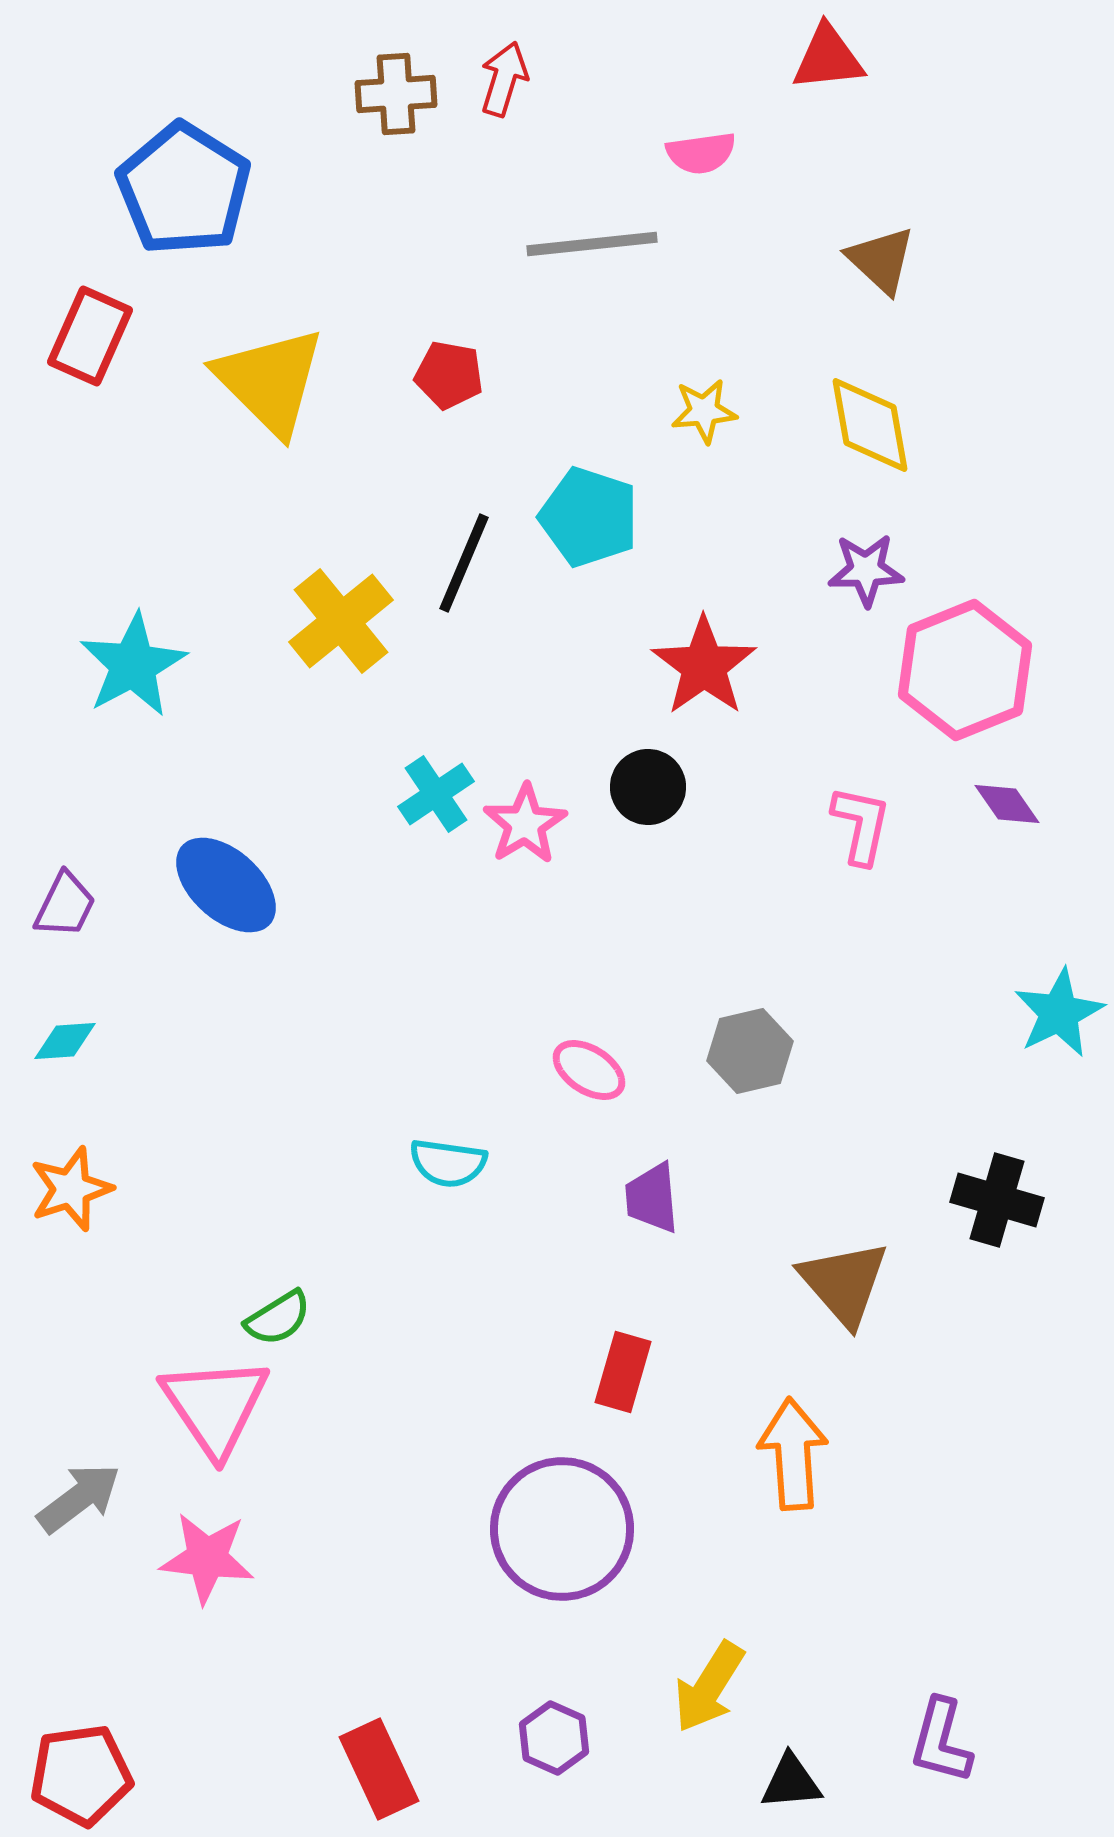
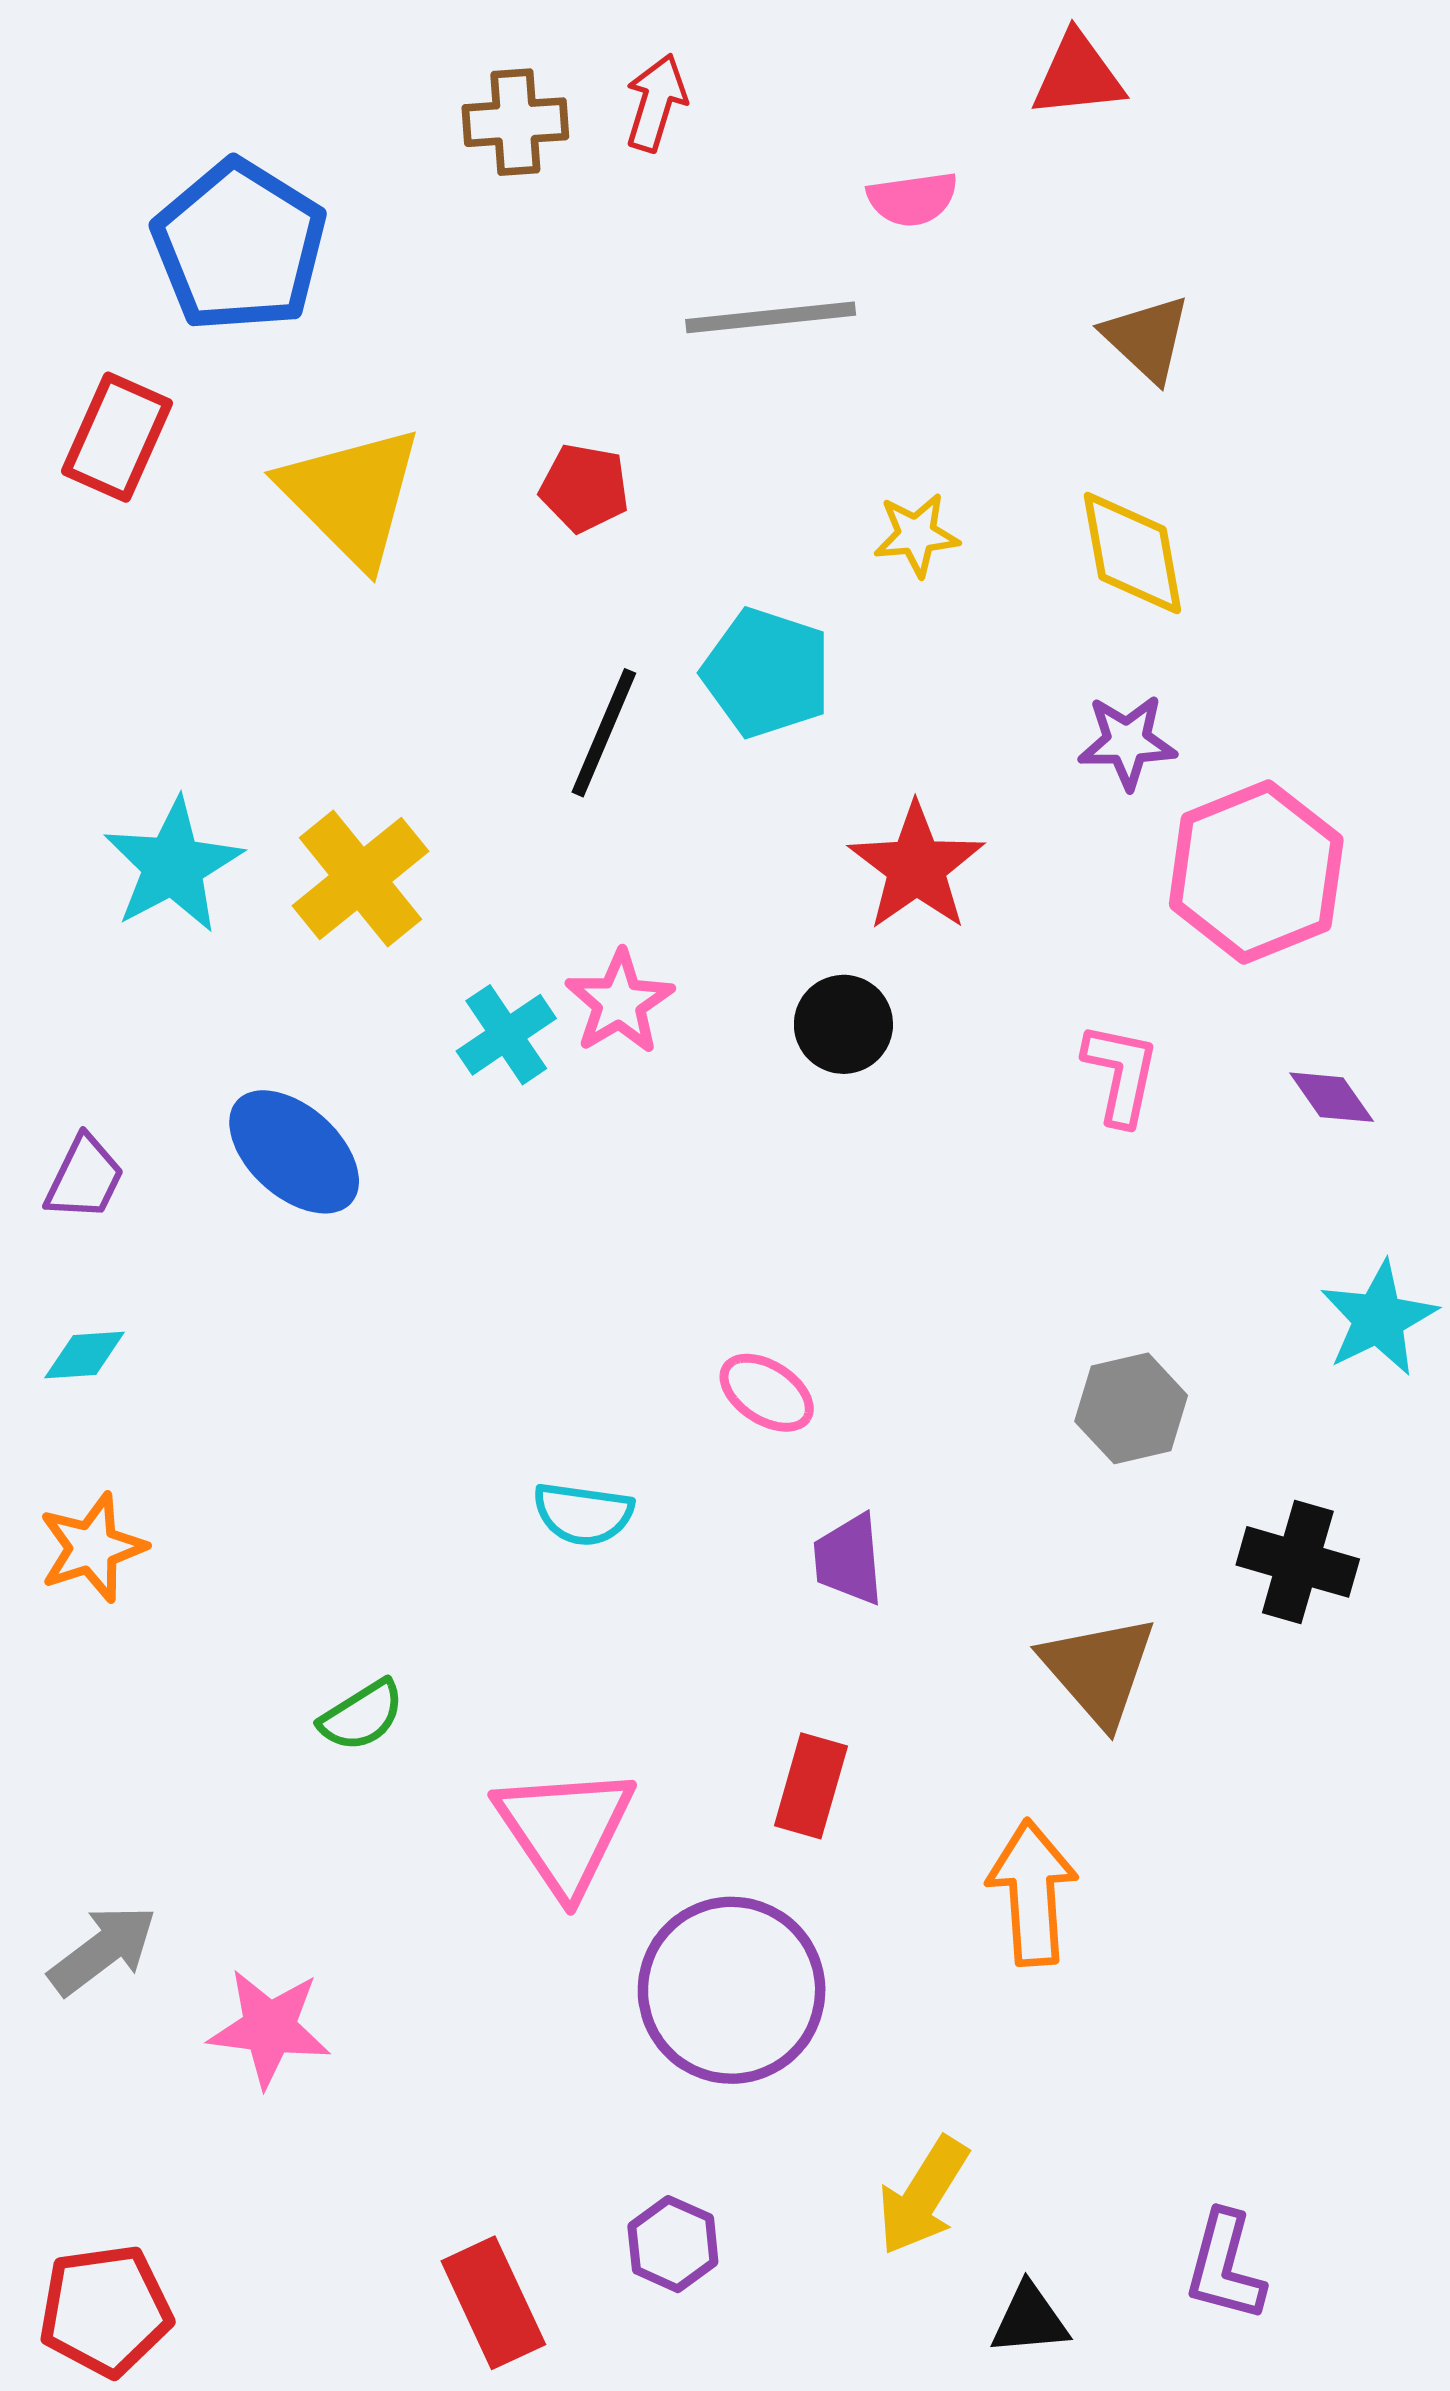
yellow cross: (341, 621) -> (360, 879), moved
cyan cross: (436, 794) -> (506, 1035), moved
purple diamond: (1007, 804) -> (1332, 1097), moved
pink star: (525, 824) -> (620, 1002), moved
gray hexagon: (750, 1051) -> (1131, 1408), moved
pink triangle: (215, 1406) -> (565, 1830), moved
purple hexagon: (554, 1738) -> (673, 2244), moved

